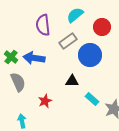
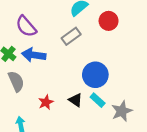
purple semicircle: (43, 25) -> (26, 26), moved, turned -35
blue circle: (90, 55) -> (95, 75), moved
black triangle: (72, 81) -> (76, 100), moved, turned 32

